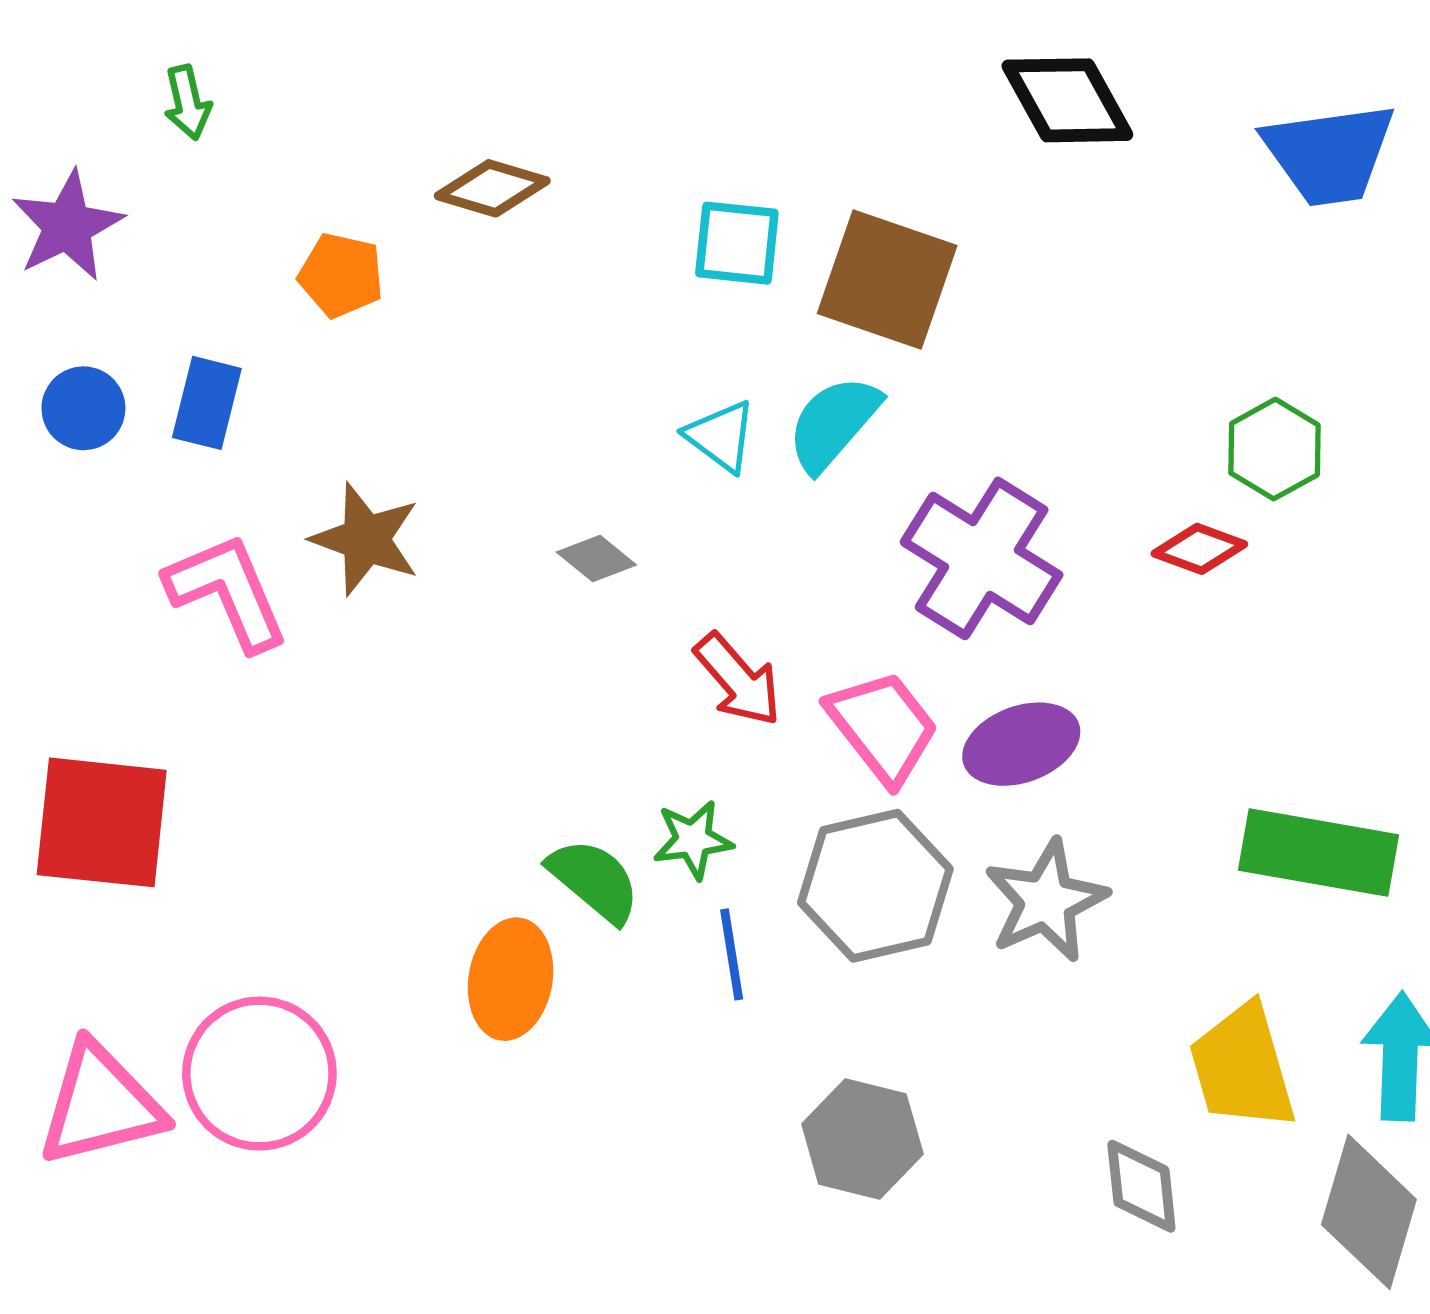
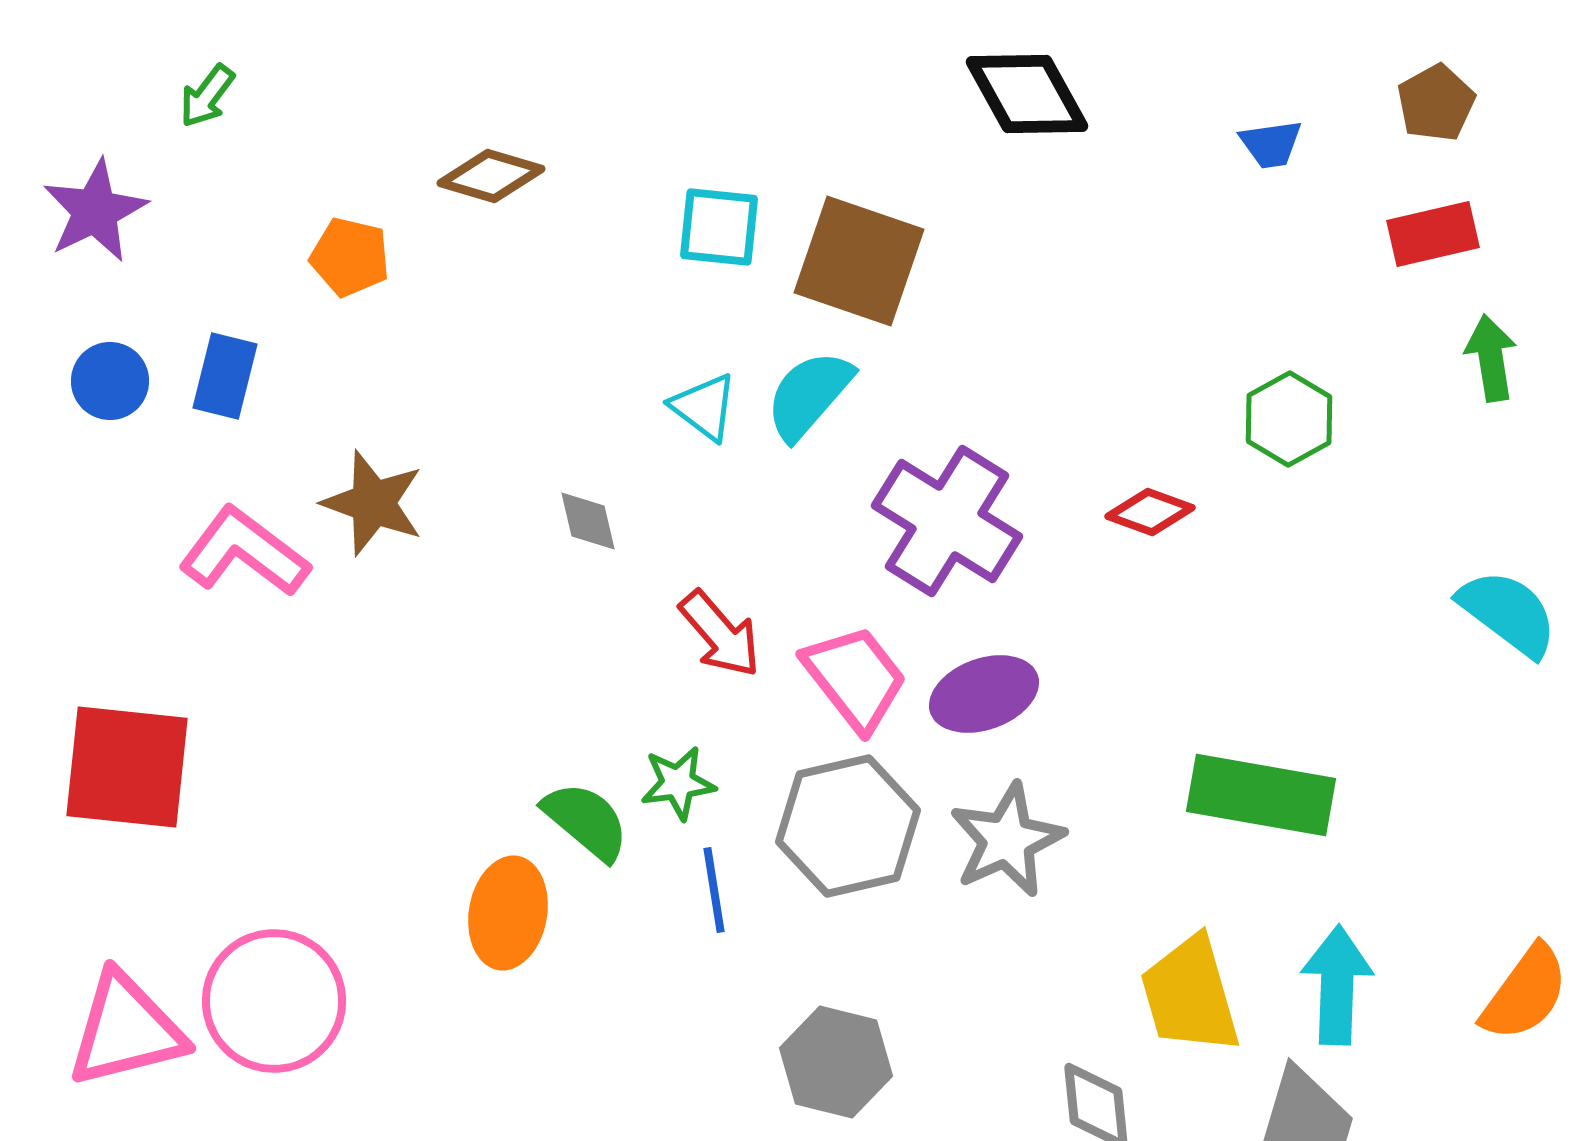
green arrow: (188, 102) -> (207, 96), turned 50
blue trapezoid: (1329, 154) -> (1271, 144), size x0.5
green hexagon: (1274, 449) -> (1289, 419), moved
gray diamond: (596, 558) -> (588, 521), turned 38
pink L-shape: (227, 592) -> (244, 552), turned -30

